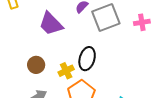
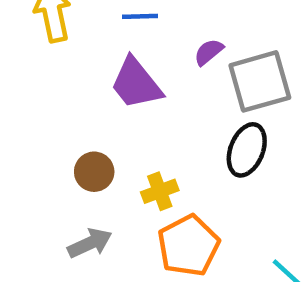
black ellipse: (87, 59) -> (247, 150), moved

